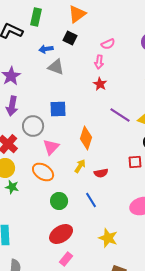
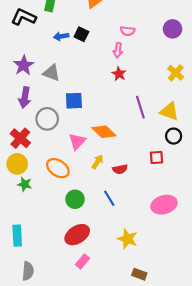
black square: (70, 38) -> (81, 34), moved
pink semicircle: (108, 44) -> (128, 31), turned 32
gray triangle: (56, 67) -> (51, 73), moved
purple line: (120, 115) -> (140, 107), turned 40
orange diamond: (86, 138) -> (104, 132), turned -65
pink triangle: (51, 147) -> (77, 141), moved

